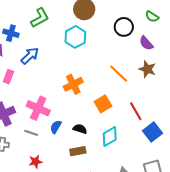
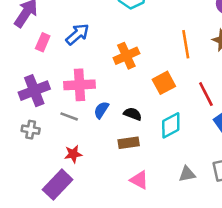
blue arrow: (30, 56) -> (77, 34), moved
orange line: (119, 74) -> (186, 44), turned 35
pink cross: (38, 108) -> (80, 85), turned -30

